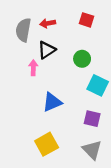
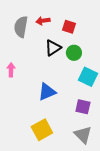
red square: (86, 20) -> (69, 27), moved
black triangle: (47, 50) -> (53, 48), moved
pink arrow: (33, 68) -> (11, 70), moved

